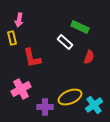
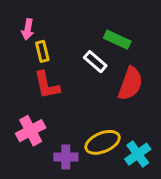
yellow rectangle: (12, 38) -> (42, 51), moved
red semicircle: (89, 57) -> (130, 84), size x1.6

